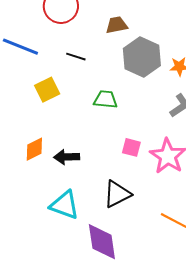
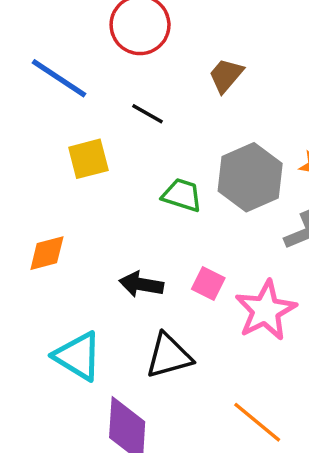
brown trapezoid: (117, 25) -> (226, 75), turned -50
gray hexagon: (142, 57) -> (250, 177), moved
black arrow: (67, 157) -> (141, 284), moved

